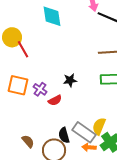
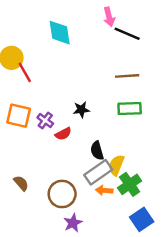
gray rectangle: (84, 132) -> (98, 172), turned -70
black semicircle: (64, 135) -> (97, 151), moved
brown semicircle: (28, 141) -> (21, 183), moved

